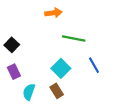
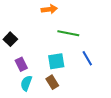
cyan square: (61, 68) -> (56, 61), turned 36
purple rectangle: (14, 72) -> (21, 64), moved

